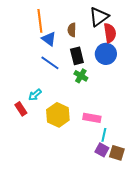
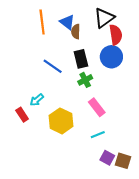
blue triangle: (49, 39) -> (67, 22), moved
green cross: (81, 76) -> (85, 80), turned 32
pink rectangle: (92, 118) -> (97, 107), moved, turned 42
cyan line: (104, 135) -> (98, 135), moved, turned 56

